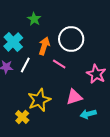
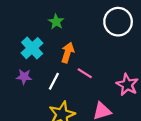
white circle: (71, 39) -> (118, 22), moved
white line: (25, 65) -> (54, 81), moved

